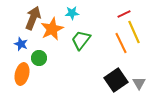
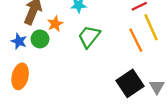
orange star: (52, 29) -> (55, 24), size x0.6
green circle: (39, 58) -> (40, 39), moved

